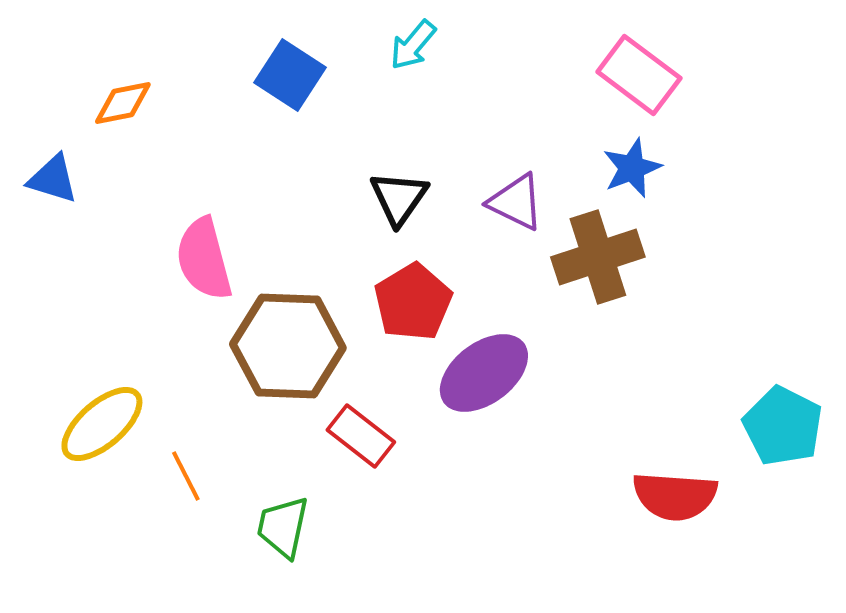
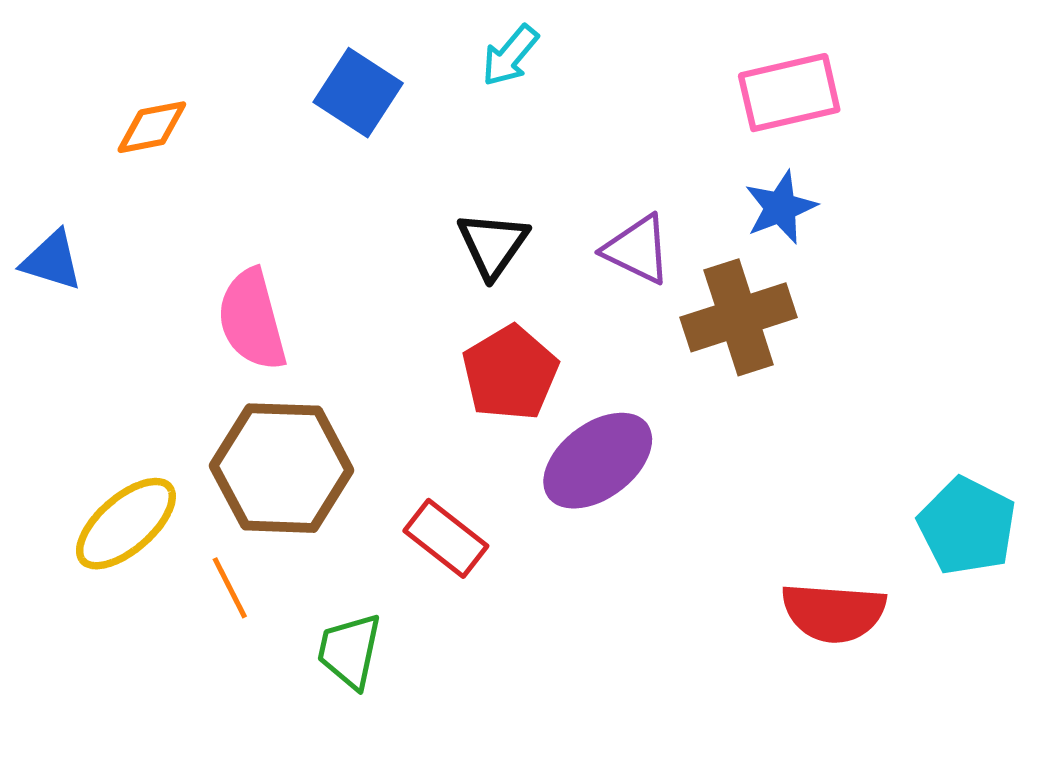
pink rectangle: (639, 75) -> (789, 93), turned -50
blue triangle: (53, 179) -> (52, 261), moved
brown hexagon: (288, 346) -> (282, 468), moved

